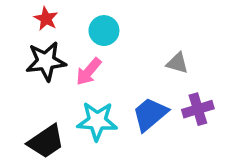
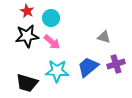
cyan circle: (104, 31) -> (51, 18), moved
pink arrow: (89, 72) -> (52, 42), turned -90
black trapezoid: (46, 142) -> (27, 83), turned 50

